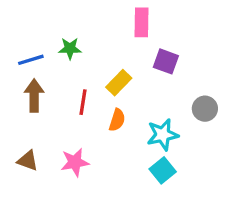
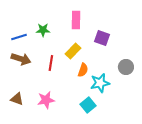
pink rectangle: (141, 22) -> (76, 20), moved
brown arrow: (34, 96) -> (21, 59), turned 108
orange semicircle: (117, 120) -> (83, 70), moved
cyan square: (163, 170) -> (88, 105), moved

